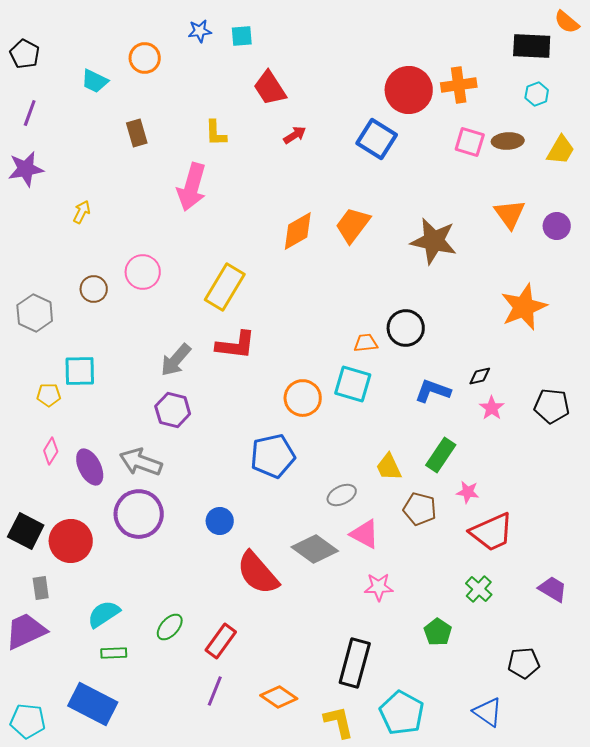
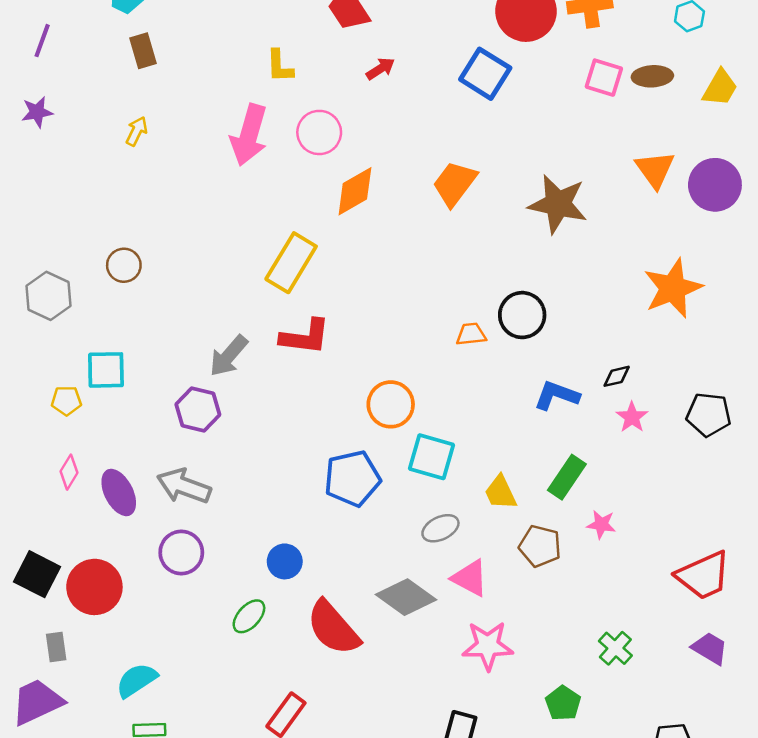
brown rectangle: (137, 133) -> (143, 51), moved
purple star: (26, 169) -> (37, 112), size x0.7
yellow arrow: (82, 212) -> (137, 131), moved
purple circle: (557, 226) -> (715, 185), size x1.5
orange diamond: (298, 231) -> (355, 191), moved
pink circle: (143, 272) -> (319, 132), moved
cyan square: (353, 384) -> (432, 457), moved
purple hexagon: (173, 410) -> (198, 410), moved
purple circle: (139, 514) -> (181, 553), size x0.7
red trapezoid: (492, 532) -> (703, 575), moved
pink star: (379, 587) -> (488, 646), size x1.4
green ellipse: (170, 627) -> (249, 616), moved

